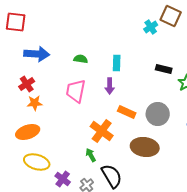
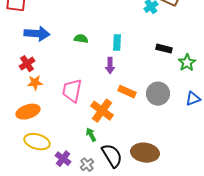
pink trapezoid: (76, 91) -> (72, 91), moved
brown ellipse: (145, 147) -> (145, 153), moved

